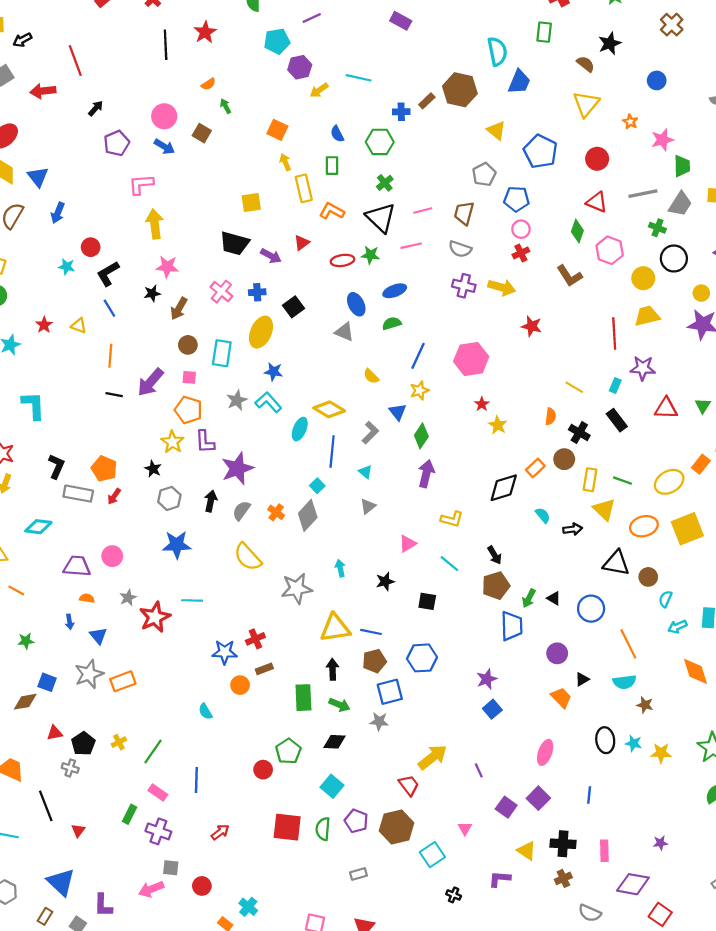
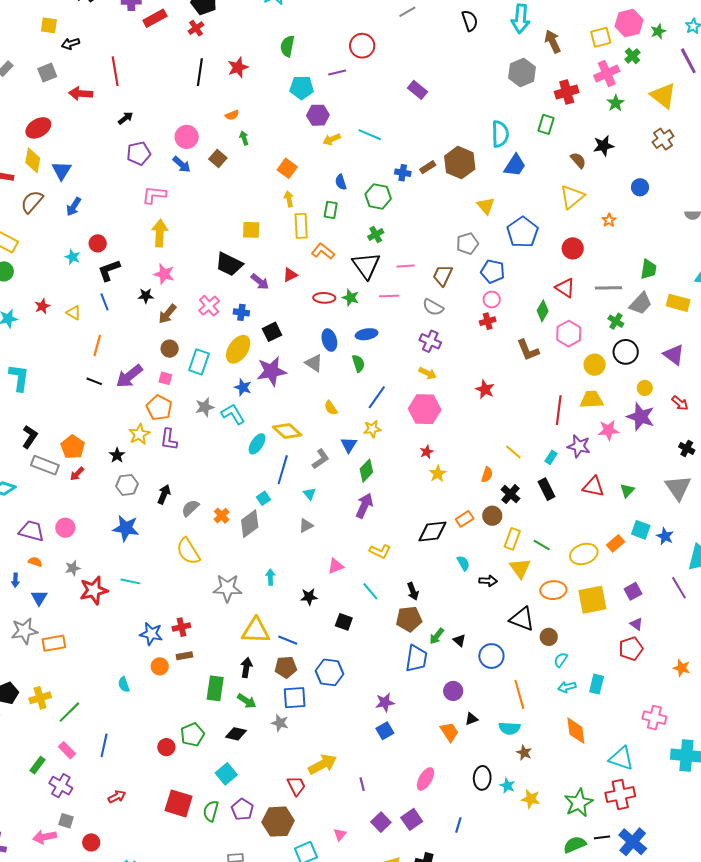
pink star: (662, 140) -> (608, 430), moved
yellow arrow: (502, 287) -> (428, 373), moved, size x0.7
green semicircle: (392, 323) -> (358, 363), turned 78
purple star: (237, 469) -> (271, 371), moved
yellow cross: (119, 742) -> (40, 698), size x1.5

